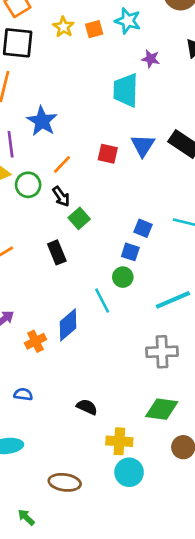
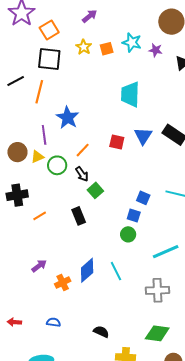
purple star: (151, 59) -> (156, 50), moved
cyan line: (102, 301) -> (116, 271), moved

